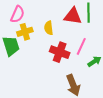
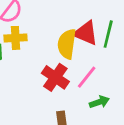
yellow semicircle: (49, 28) -> (67, 44), moved, size x1.5

